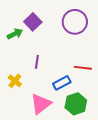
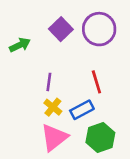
purple square: (33, 22) -> (61, 29), moved
red line: (83, 68) -> (96, 82), moved, turned 66
yellow cross: (15, 81) -> (53, 107), moved

